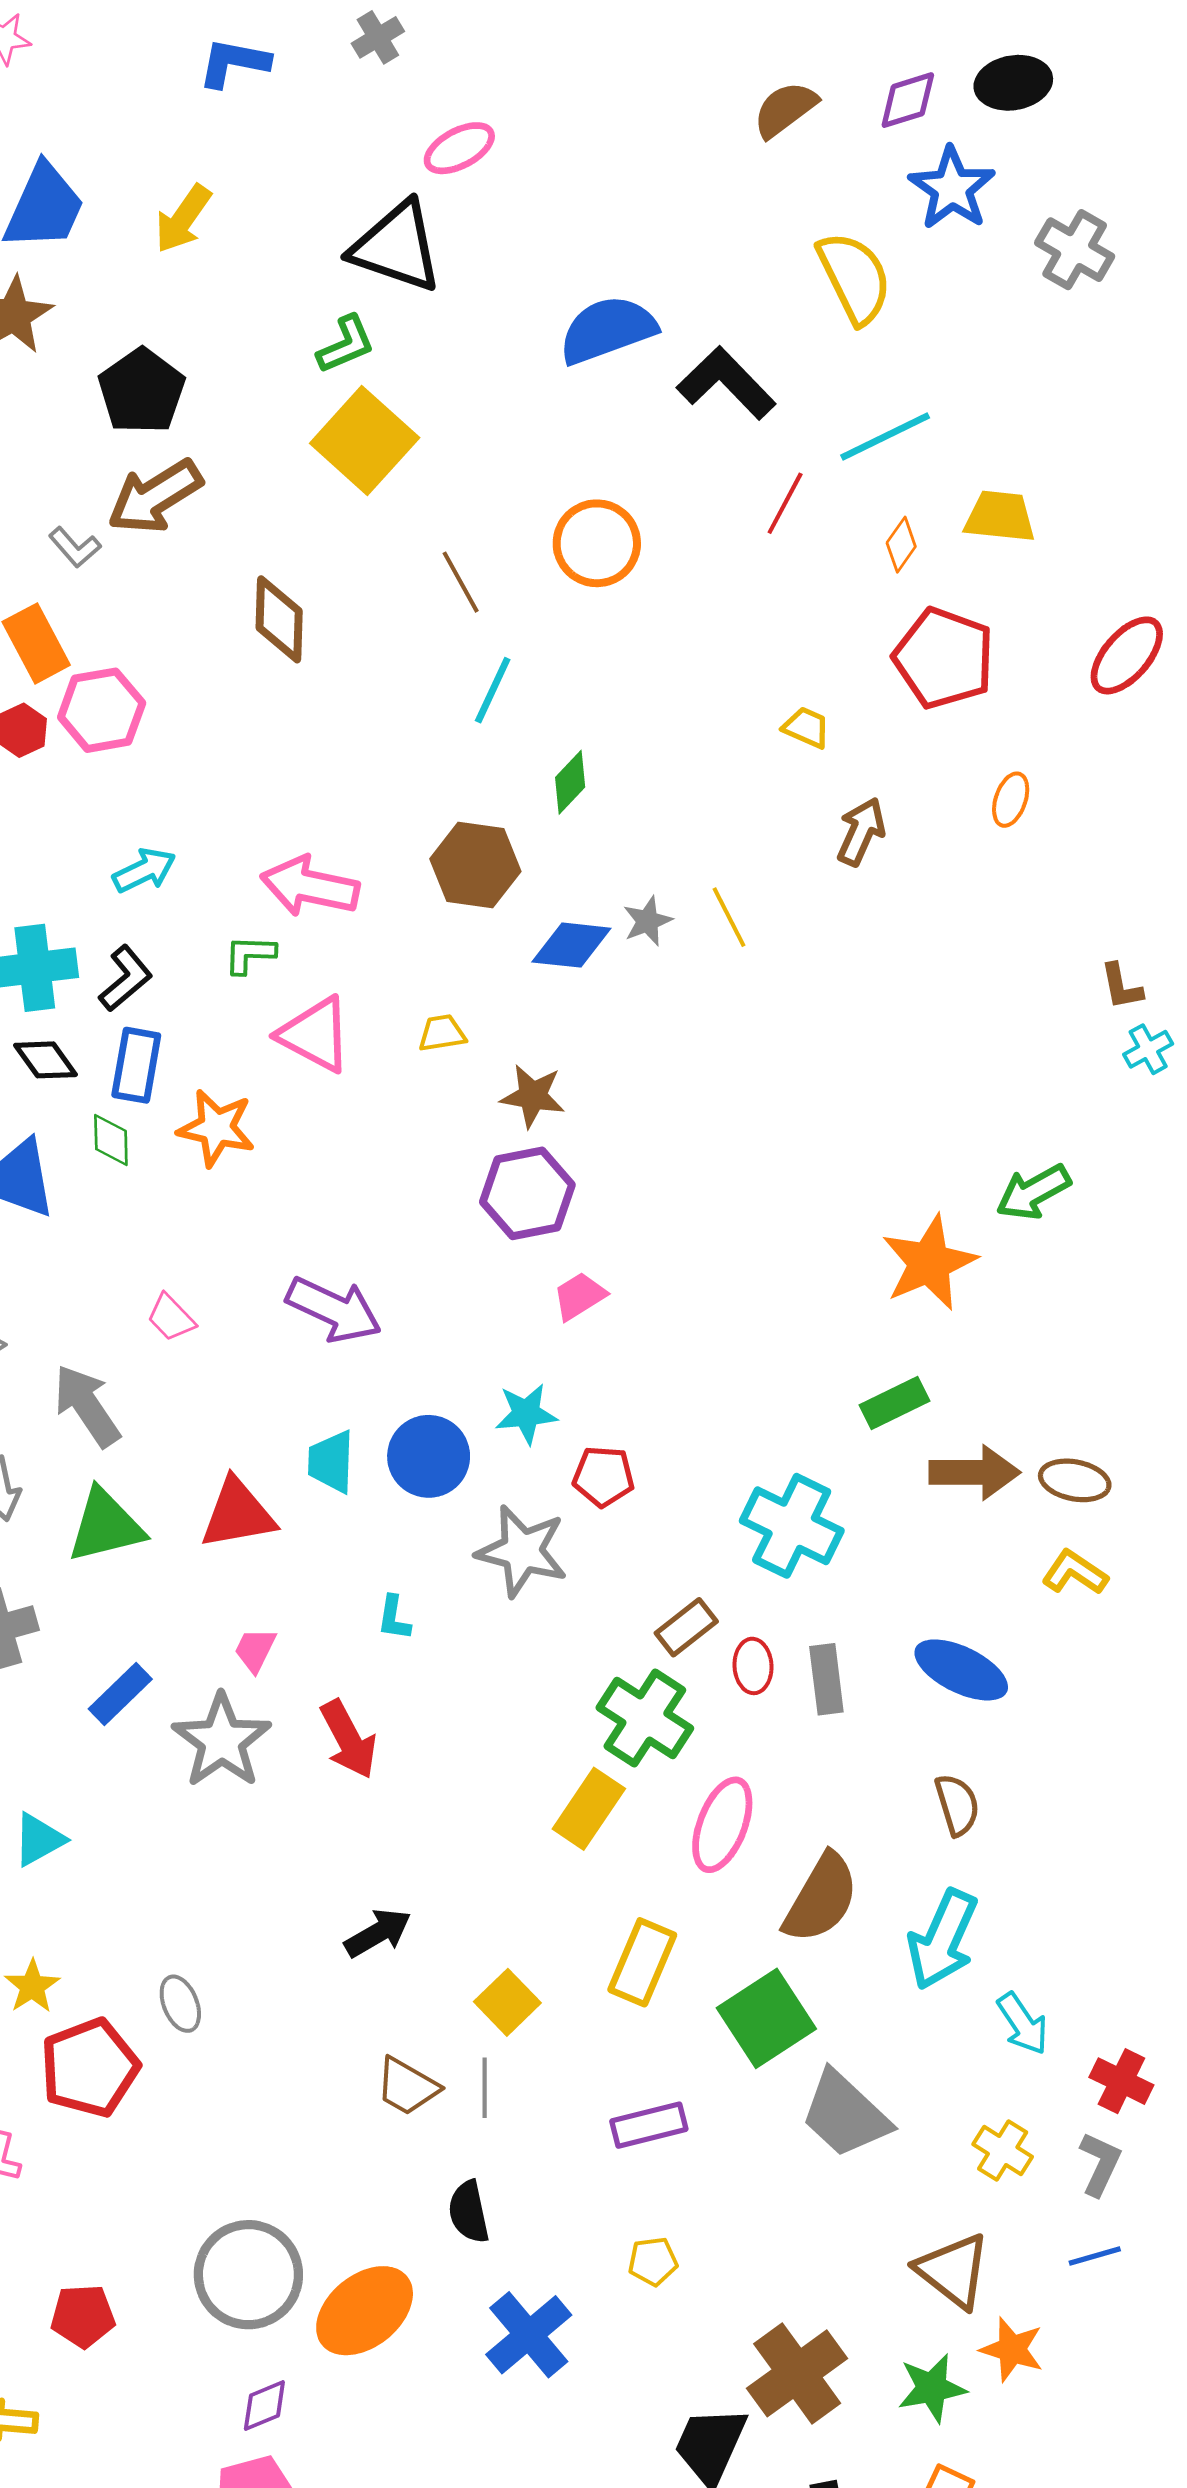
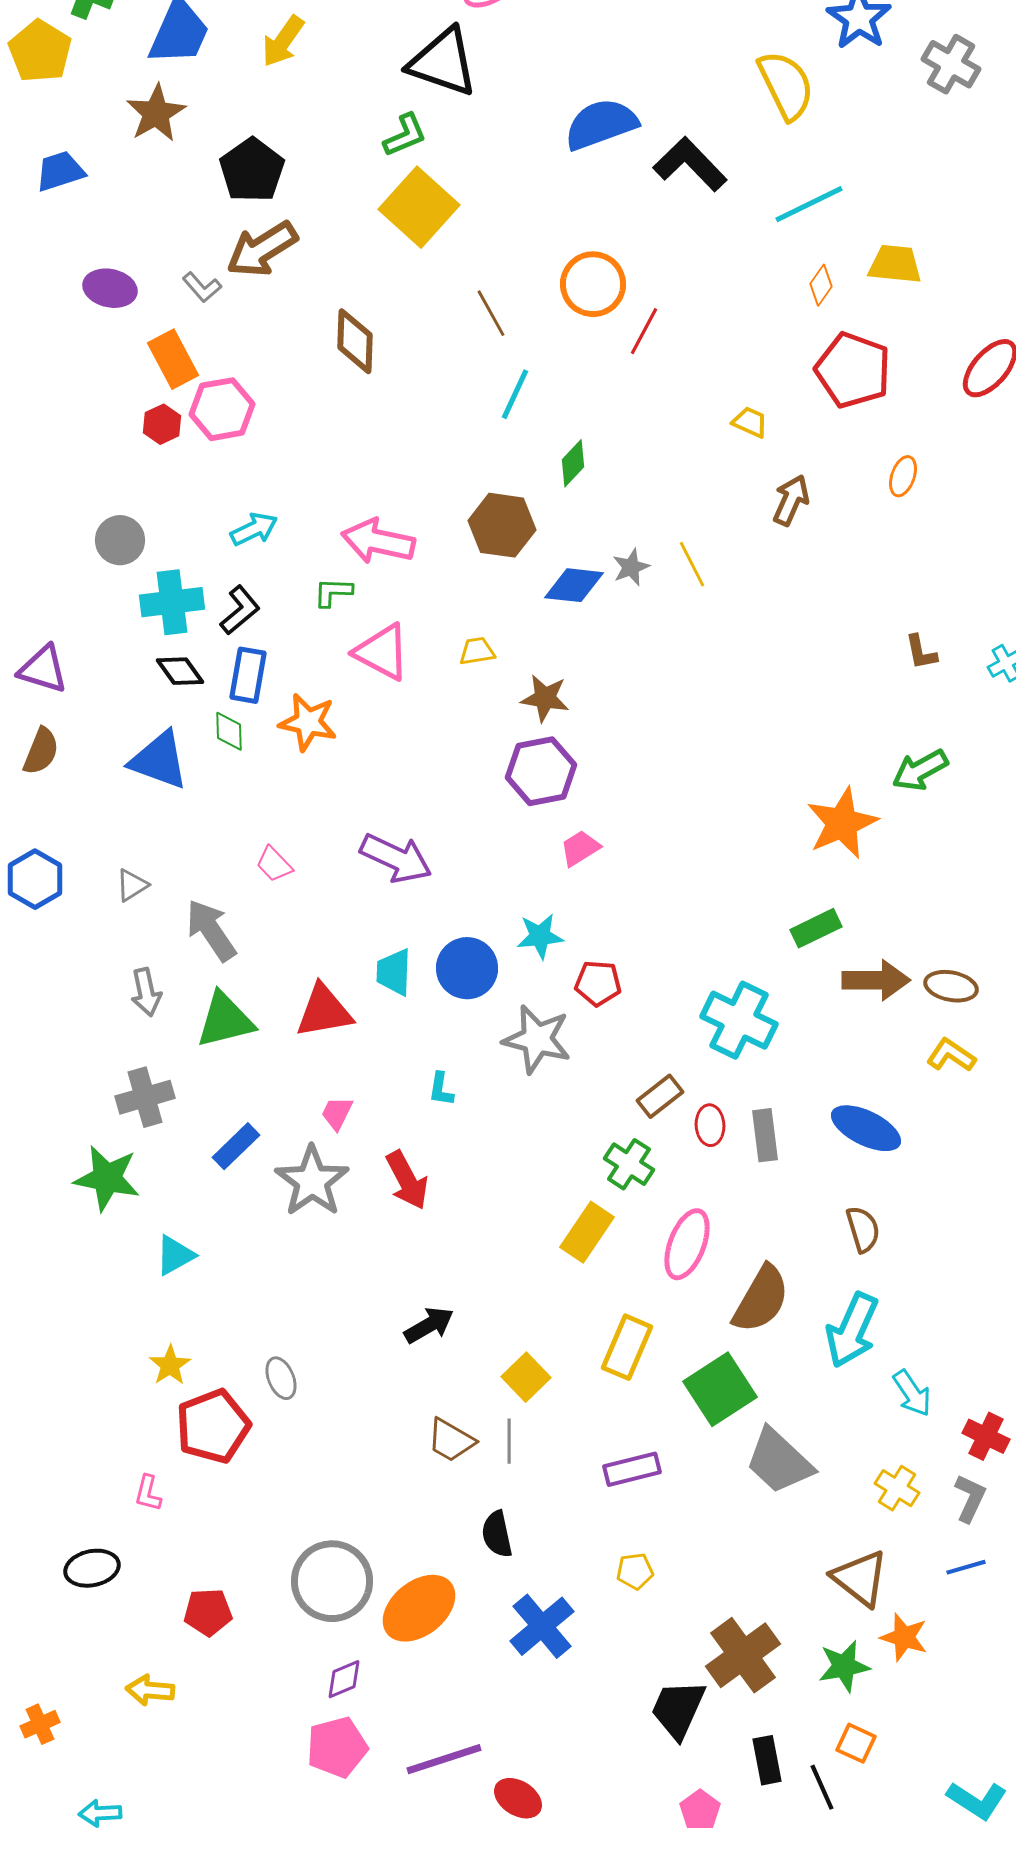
red line: (785, 503) -> (644, 331), moved
brown L-shape: (1121, 986) -> (921, 652), moved
green cross: (645, 1718) -> (629, 1164), size x0.7

